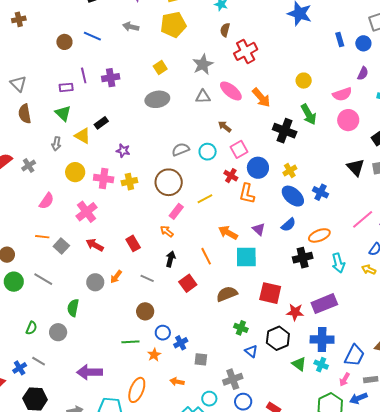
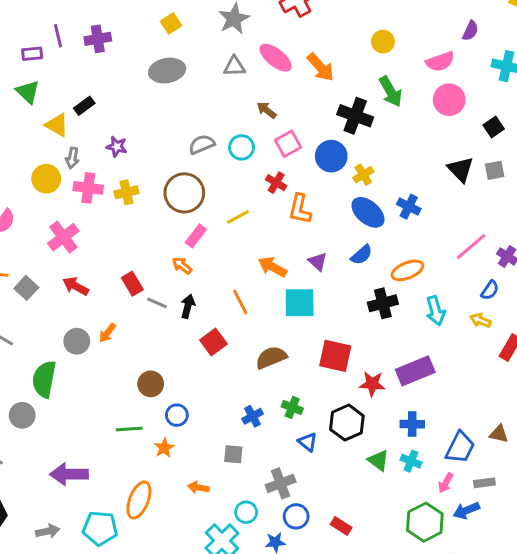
gray arrow: (56, 144) -> (72, 158), moved
blue circle: (258, 168) -> (331, 156), moved
gray line: (147, 278) -> (157, 303), moved
green semicircle: (73, 308) -> (44, 379), size x1.4
blue cross: (322, 340) -> (412, 424), size x0.7
blue cross: (181, 343) -> (253, 416), moved

